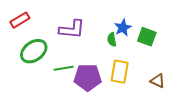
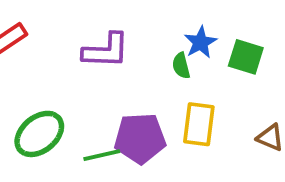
green ellipse: (34, 51) -> (39, 134), moved
green line: (64, 68) -> (102, 155), moved

